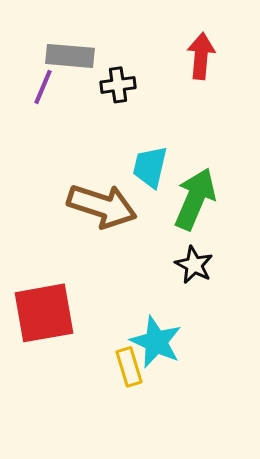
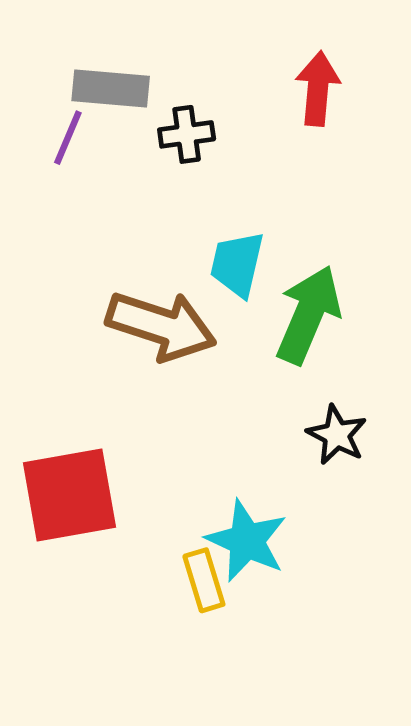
black star: (194, 265) -> (337, 435), moved

